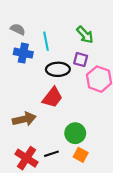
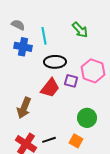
purple square: (81, 60) -> (71, 81), moved
brown arrow: (24, 119) -> (24, 108), turned 125
green circle: (75, 133) -> (87, 118), moved

